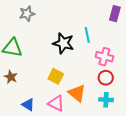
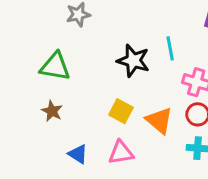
orange triangle: (77, 93) -> (159, 120), moved
pink triangle: (56, 103) -> (121, 153), turned -36

